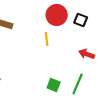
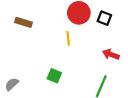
green square: (54, 85) -> (54, 76), moved

